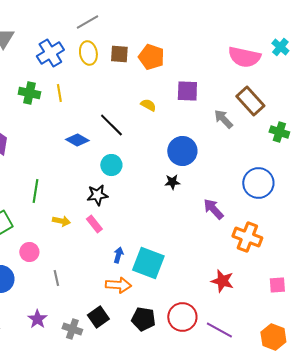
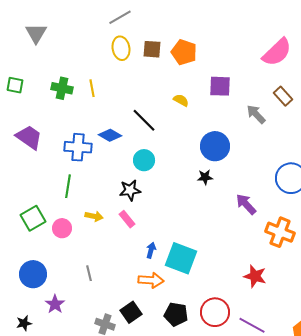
blue cross: (50, 53) -> (78, 147), moved, turned 36
pink semicircle: (244, 57) -> (277, 52), turned -56
brown rectangle: (250, 101) -> (283, 96), size x0.7
pink circle: (29, 252) -> (62, 228), moved
purple star: (37, 319) -> (55, 304), moved

